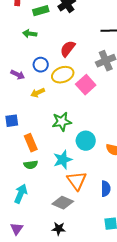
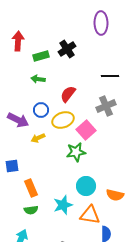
green arrow: (30, 34) -> (38, 79), moved
purple arrow: (18, 75) -> (18, 120), size x1.5
green star: (62, 122) -> (76, 152), moved
orange triangle: (77, 181) -> (90, 215), moved, turned -45

